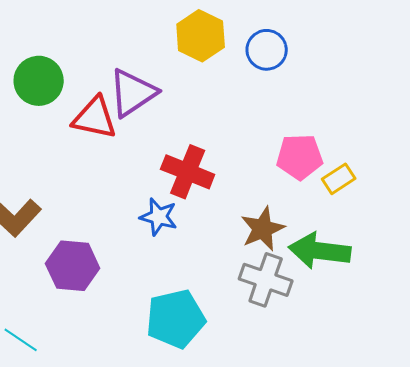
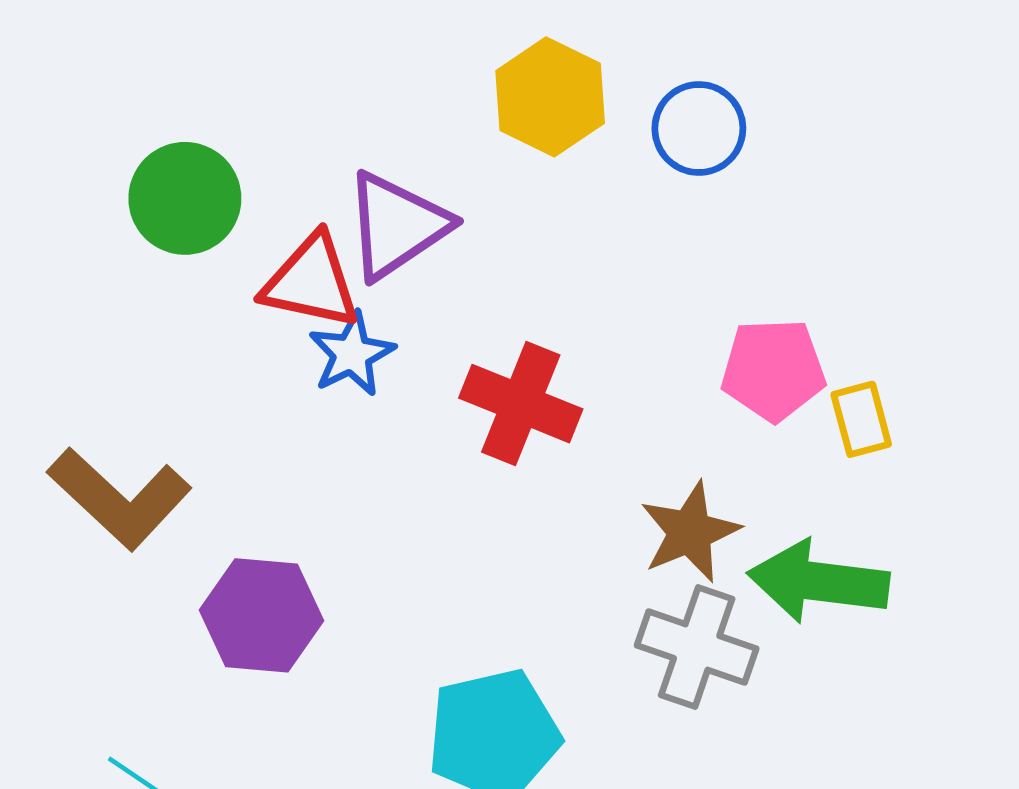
yellow rectangle: (339, 179) -> (861, 419), turned -72
blue star: (159, 217) -> (352, 354), moved, turned 30

